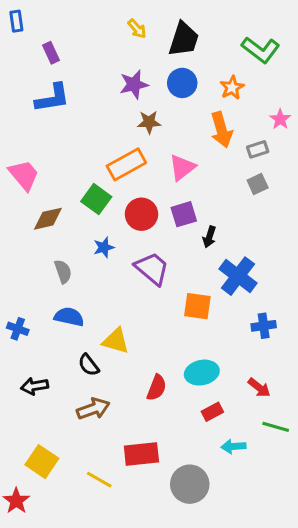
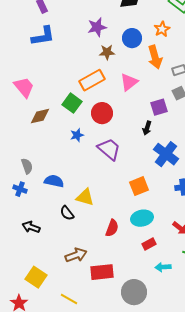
blue circle: (182, 83) -> (132, 38), moved
purple square: (184, 214) -> (159, 107), moved
gray semicircle: (63, 271) -> (27, 166), moved
orange square: (197, 306) -> (139, 186), moved, turned -30
black arrow: (34, 386) -> (31, 227), turned 30
brown arrow: (93, 409) -> (76, 255), moved
yellow line: (99, 480) -> (69, 299), moved

